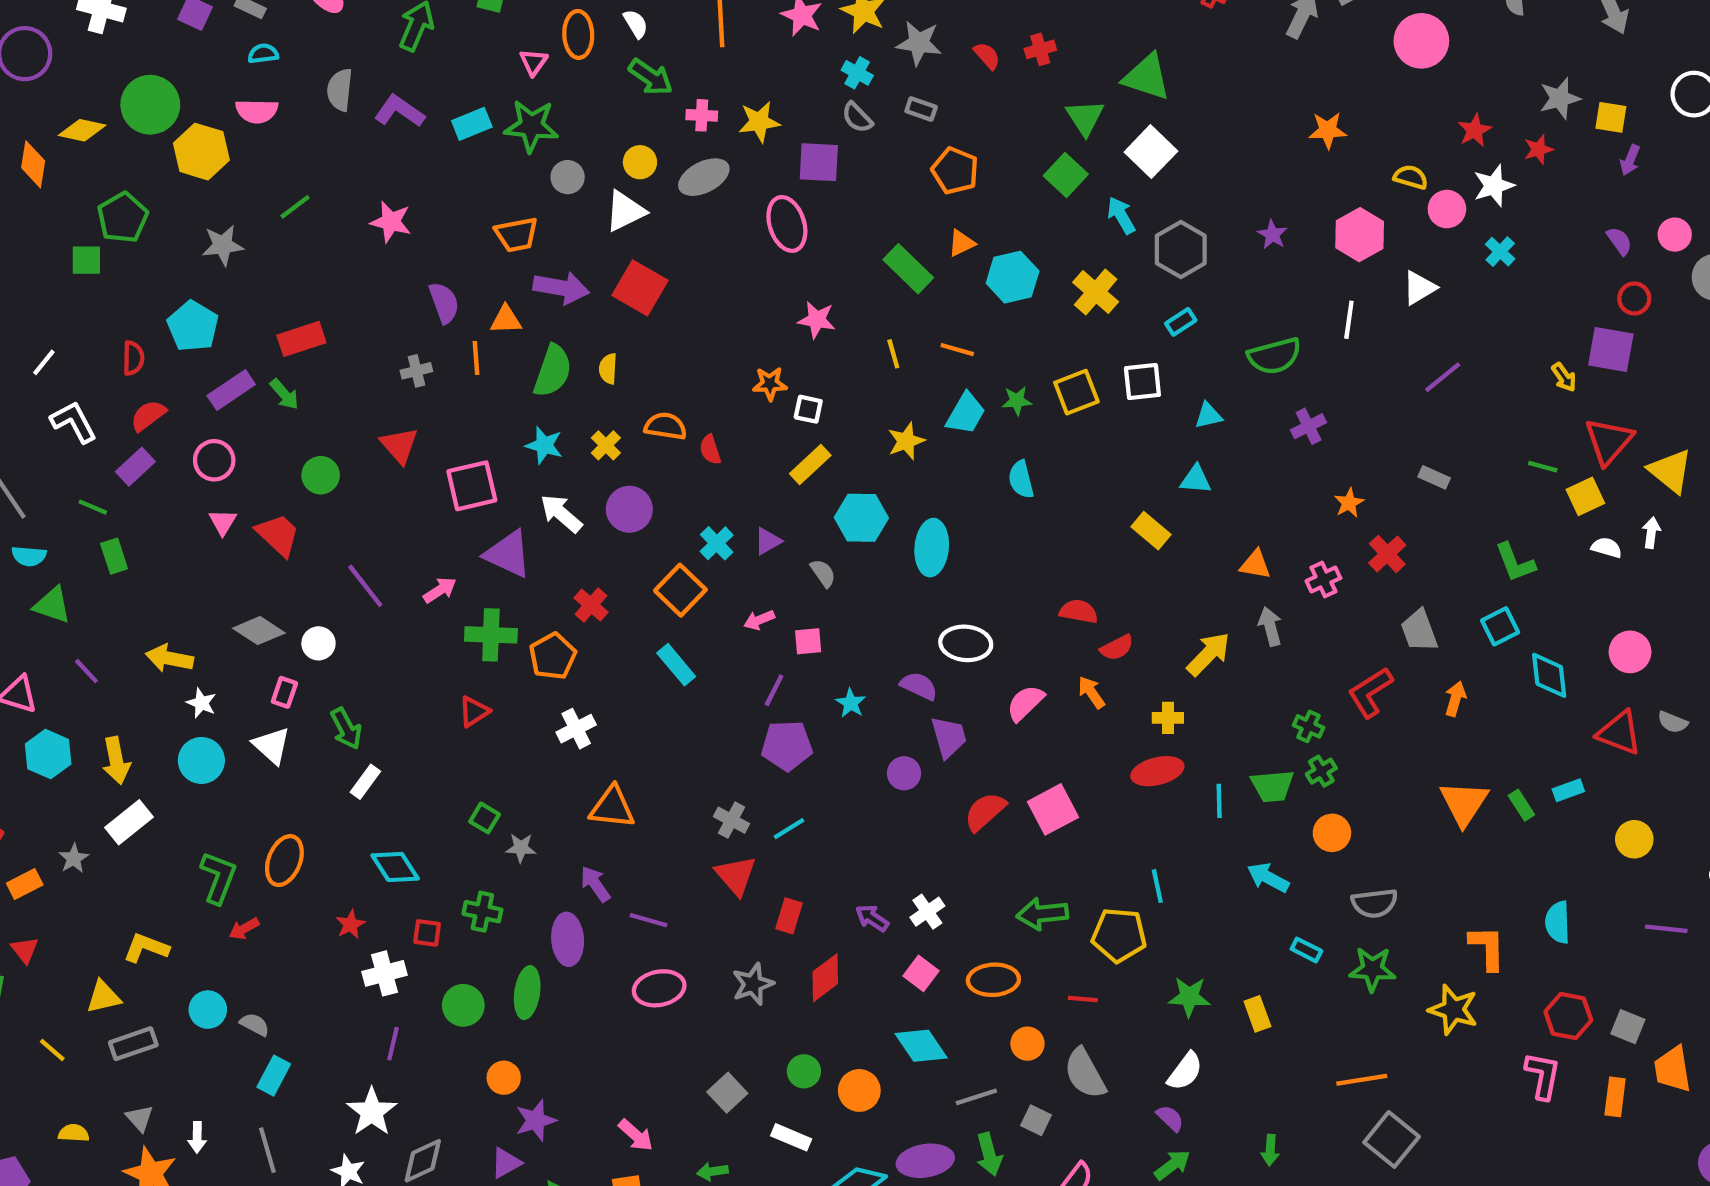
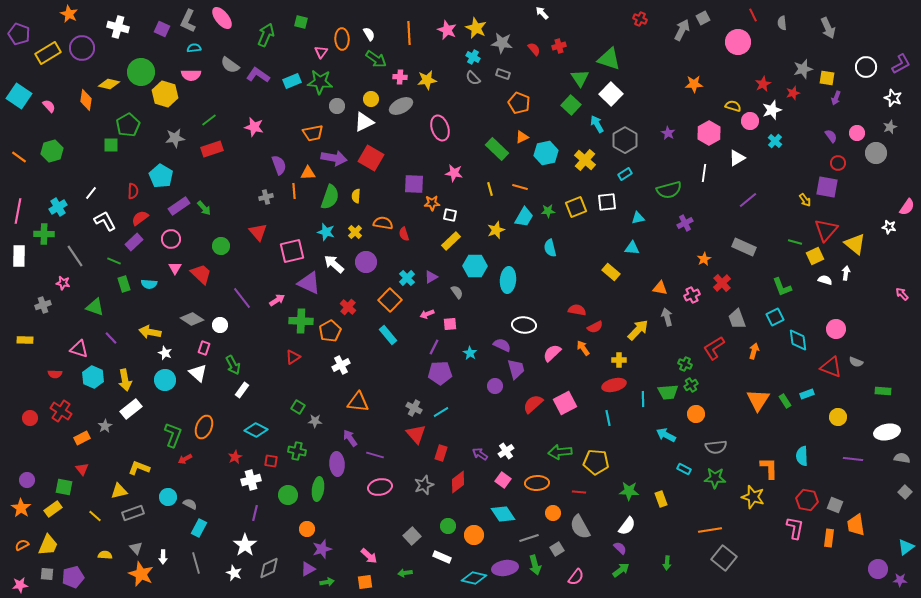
gray semicircle: (340, 90) -> (230, 65), turned -60
purple square: (819, 162) -> (414, 184), moved
red rectangle: (301, 339) -> (212, 149), moved
gray rectangle: (1434, 477) -> (744, 247), size x1.6
cyan semicircle: (29, 556) -> (149, 284), moved
cyan diamond: (395, 867) -> (256, 430), turned -30
cyan line: (1157, 886) -> (608, 418), moved
gray square: (1036, 1120) -> (557, 549), turned 32

